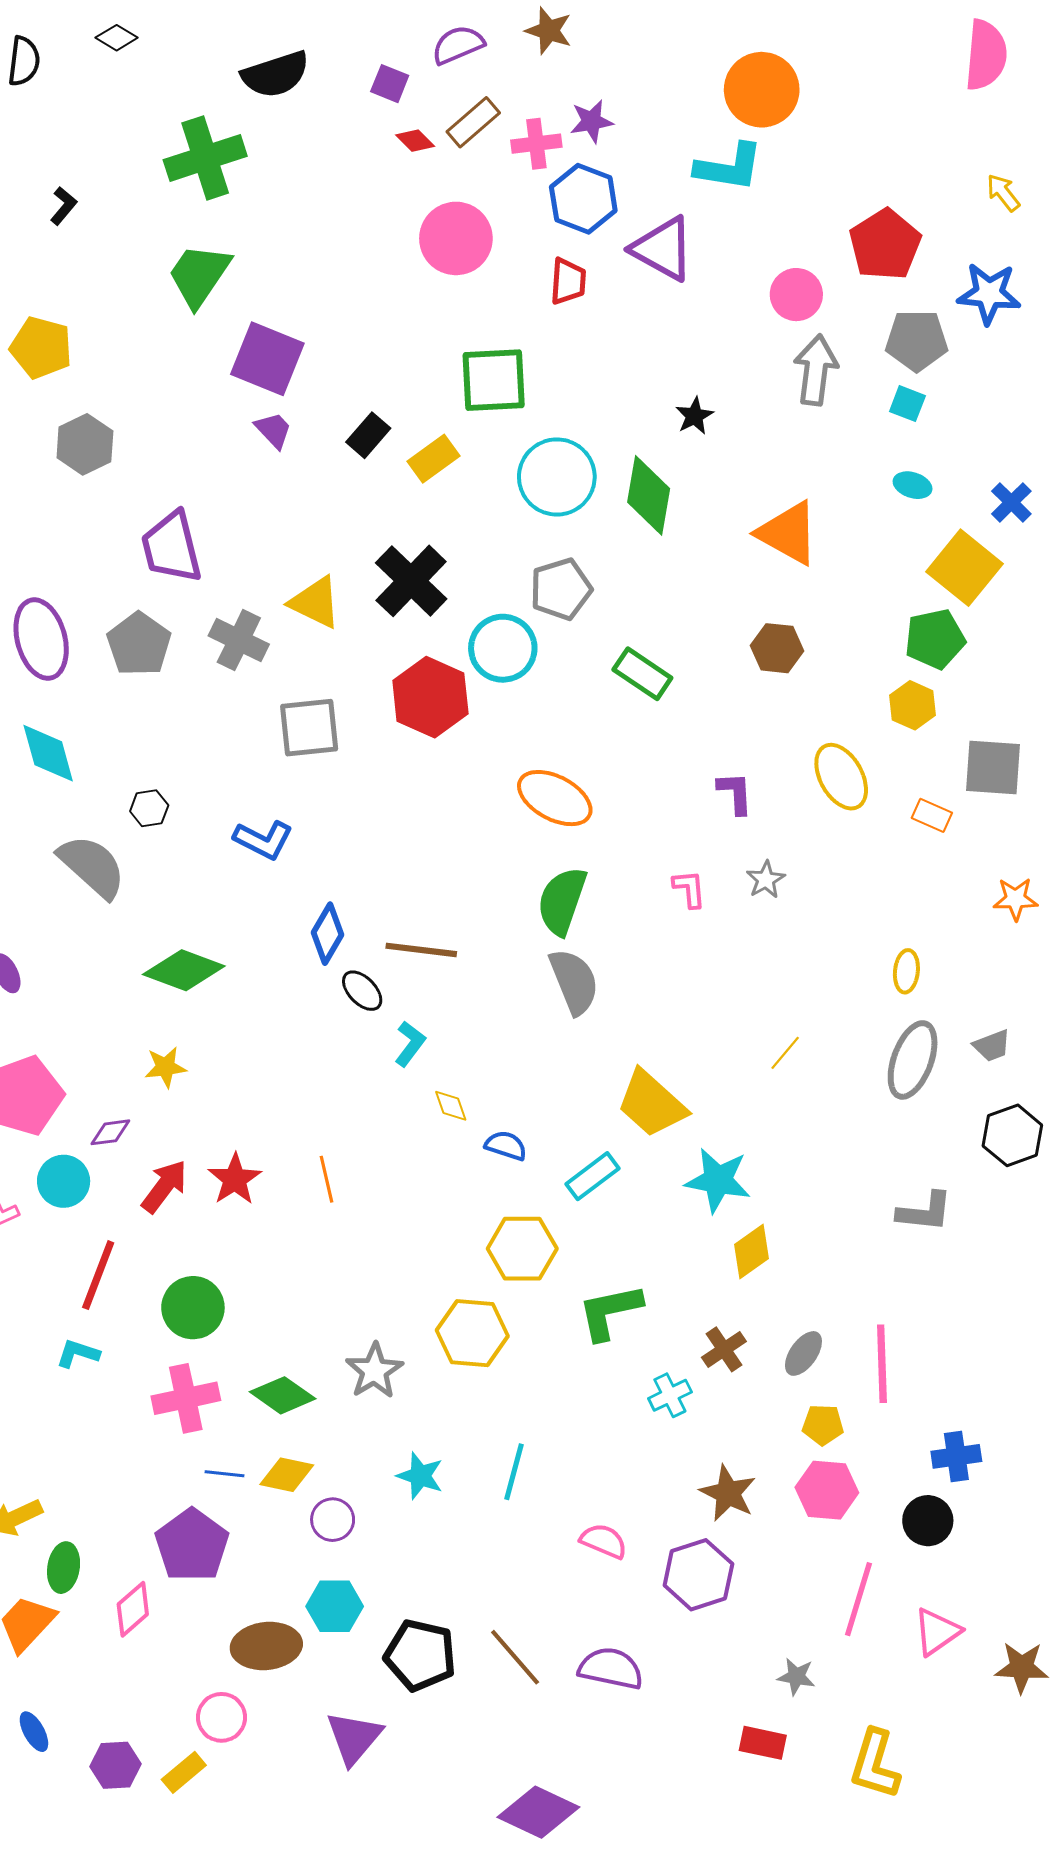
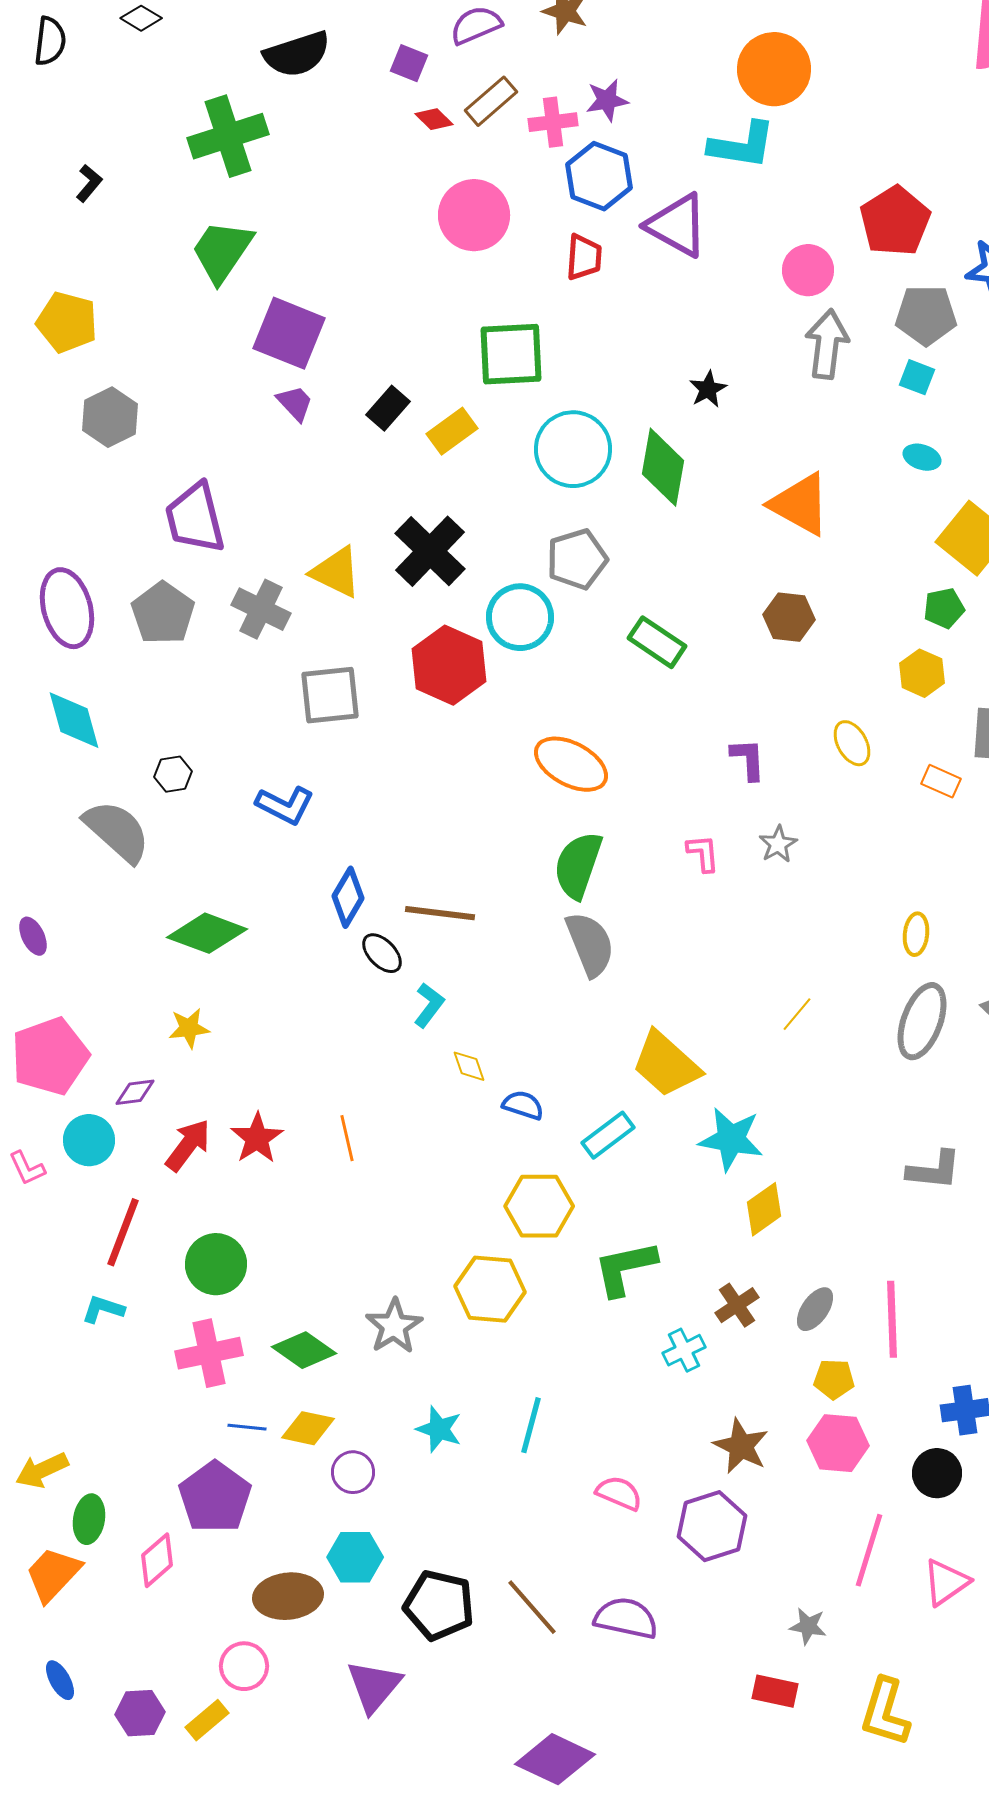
green pentagon: (935, 639) -> (944, 608), size x0.7
yellow ellipse: (841, 777) -> (852, 743), size x0.7

